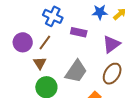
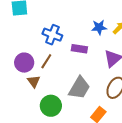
brown triangle: (40, 63) -> (34, 81), moved

